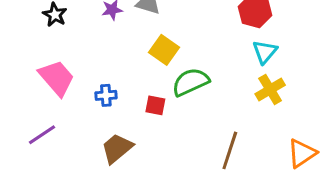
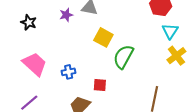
green semicircle: (190, 82) -> (123, 57), turned -30
red square: (155, 105) -> (100, 85), moved

